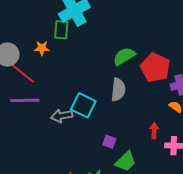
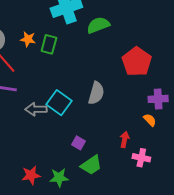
green rectangle: (61, 30) -> (49, 44), moved
green semicircle: (124, 56) -> (98, 25), moved
red pentagon: (155, 68) -> (137, 62), moved

